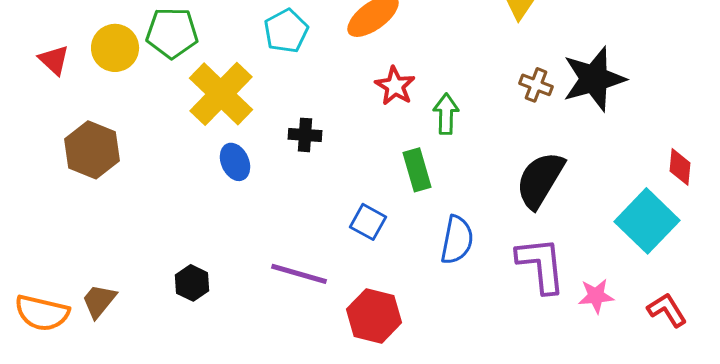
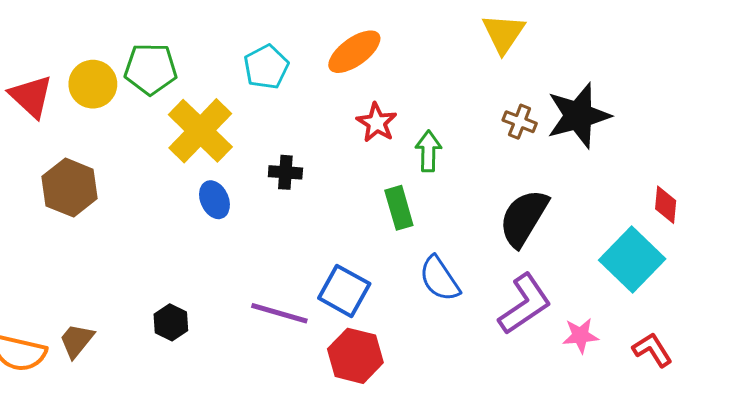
red triangle: (54, 60) -> (31, 96), size x1.4
blue square: (368, 222) -> (344, 291), moved, size x1.4
blue semicircle: (457, 240) -> (440, 279), turned 135
purple L-shape: (541, 265) -> (525, 304), turned 62

